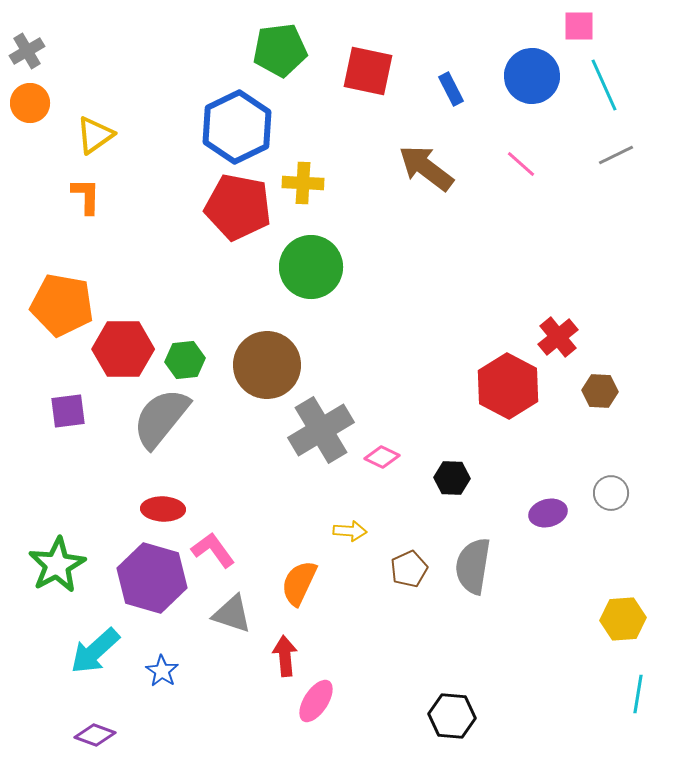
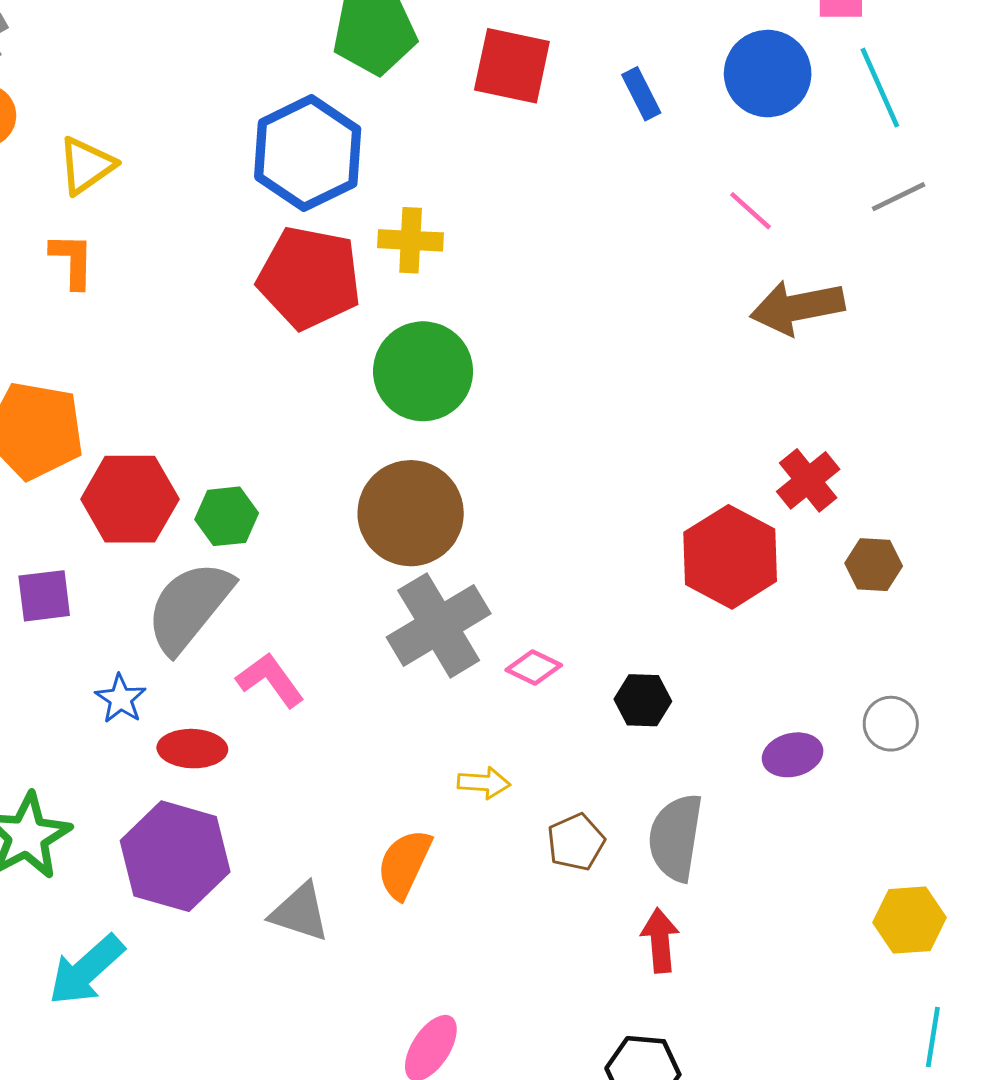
brown arrow: (426, 168) -> (797, 307), moved, turned -48
brown circle: (267, 365) -> (411, 513), moved
pink L-shape: (213, 550) -> (270, 680), moved
red arrow: (285, 656) -> (660, 940), moved
blue star: (162, 671) -> (121, 699), moved

